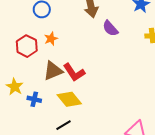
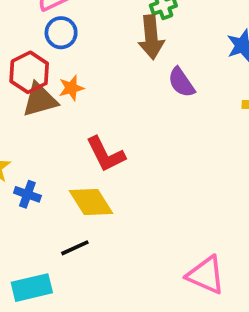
red hexagon: (27, 46) -> (29, 72), moved
brown triangle: (53, 71) -> (40, 100), moved

